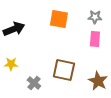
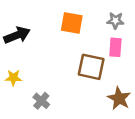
brown square: (64, 70) -> (91, 67), moved

